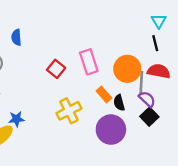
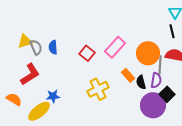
blue semicircle: (16, 37) -> (53, 47), moved
pink rectangle: (89, 62) -> (115, 47), turned 60
purple semicircle: (147, 99) -> (156, 80), moved, turned 56
purple circle: (111, 130) -> (153, 105), moved

